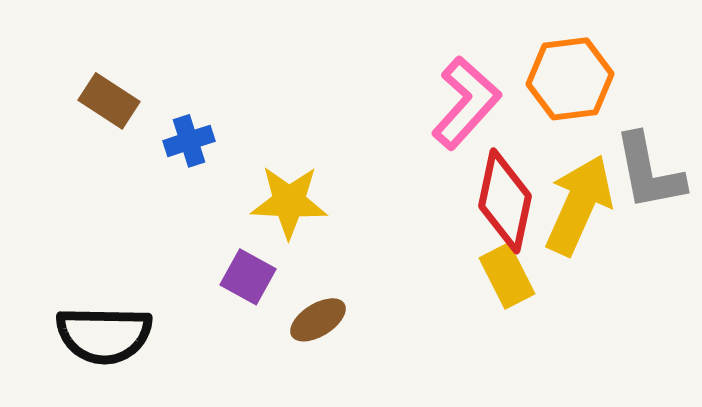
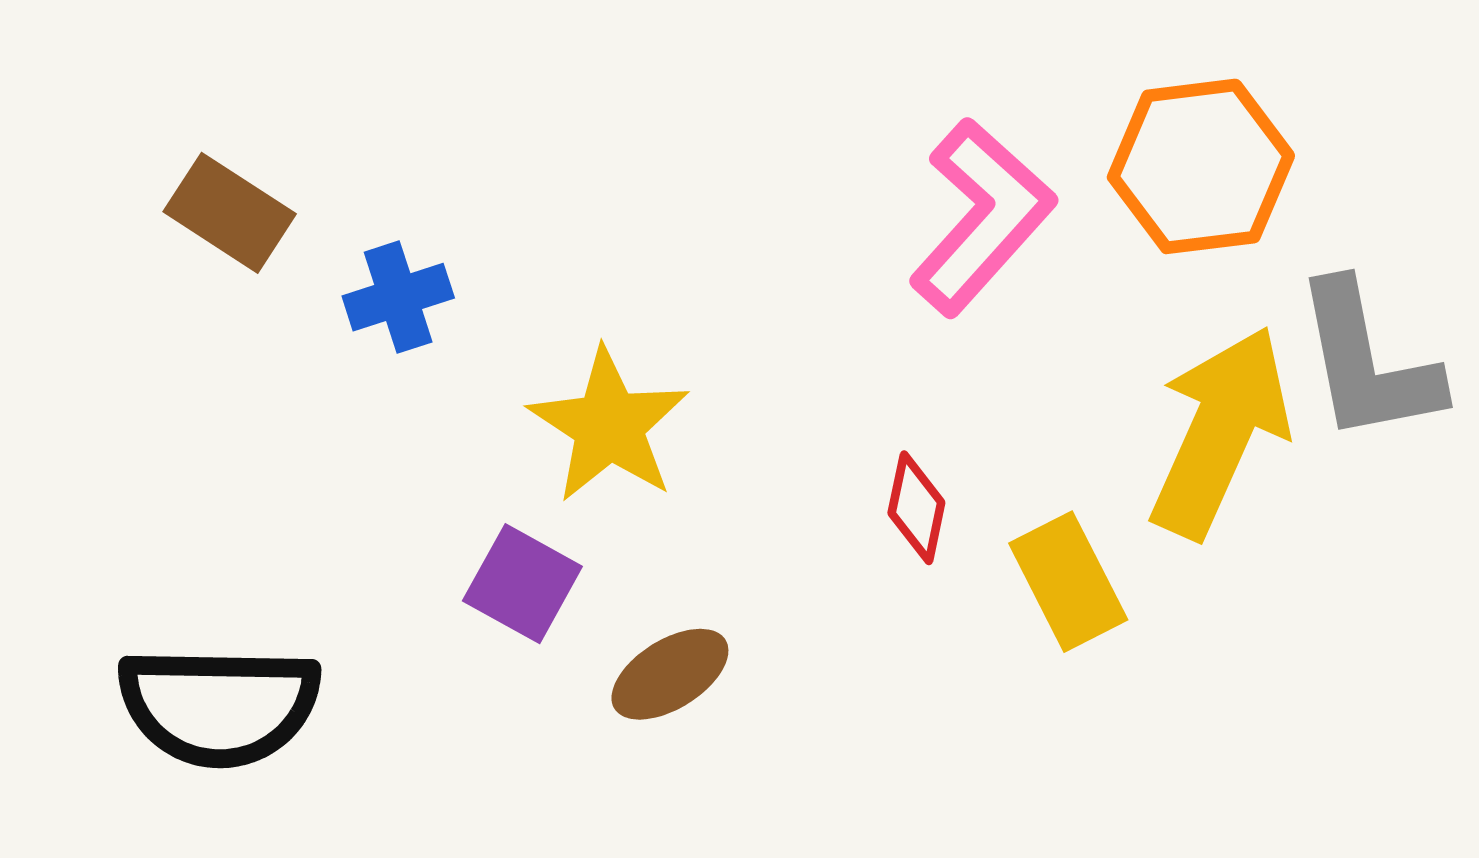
red diamond: (505, 201) -> (916, 508), moved, size x0.5
yellow star: (289, 202) -> (609, 426), turned 30

